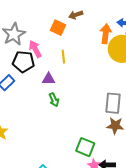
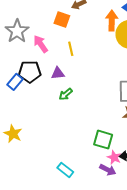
black pentagon: (23, 62) -> (30, 72), moved
green arrow: (54, 100) -> (66, 94), turned 80

